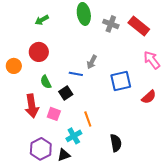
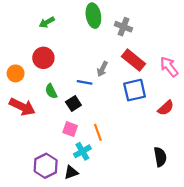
red rectangle: (139, 26) -> (133, 60), moved
red arrow: (32, 106) -> (22, 107), moved, turned -55
pink square: (54, 114) -> (70, 129), moved
black semicircle: (116, 143) -> (160, 157), moved

